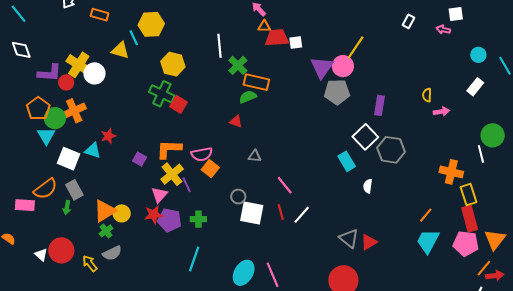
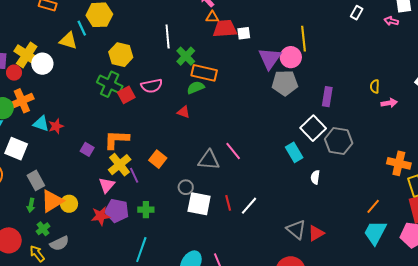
yellow line: (356, 48) -> (304, 39), turned -40
red square: (178, 104) -> (126, 95), turned 30
cyan triangle: (93, 150) -> (41, 124), moved
pink semicircle: (202, 154) -> (152, 86), moved
gray triangle: (255, 156) -> (209, 160), moved, size x1.6
pink line: (285, 185) -> (233, 151), moved
gray rectangle: (74, 190) -> (36, 180), moved
green arrow: (67, 208) -> (31, 205), moved
red star: (154, 215) -> (101, 216), moved
green cross: (106, 231) -> (43, 229), moved

